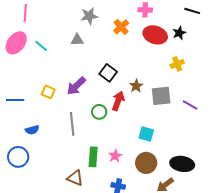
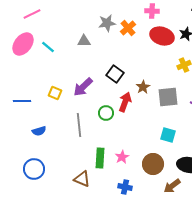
pink line: (25, 13) -> (32, 14), turned 60
gray star: (89, 16) -> (107, 23), moved
cyan square: (146, 134) -> (168, 135), moved
blue circle: (18, 157) -> (34, 169), moved

